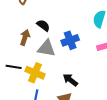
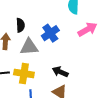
black semicircle: (43, 25) -> (20, 25), turned 64

